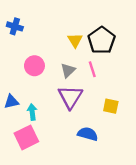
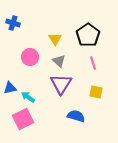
yellow triangle: (75, 40) -> (55, 39), moved
pink line: (92, 69) -> (93, 63), moved
gray triangle: (68, 70) -> (59, 61), turned -32
cyan arrow: (32, 112) -> (28, 97), turned -48

